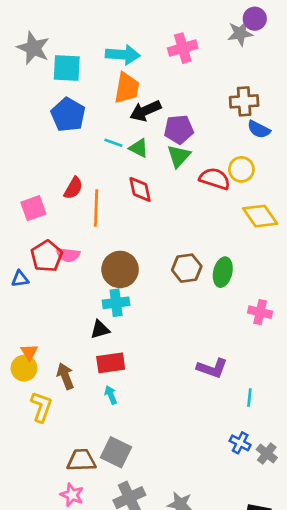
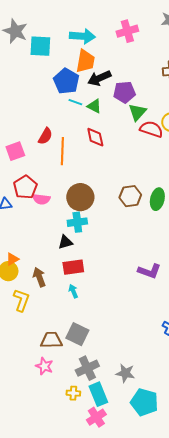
blue pentagon: (68, 115) -> (66, 81), moved
green triangle: (179, 156) -> (137, 112), moved
pink semicircle: (68, 255) -> (41, 199), moved
orange triangle: (29, 352) -> (12, 259), turned 32

